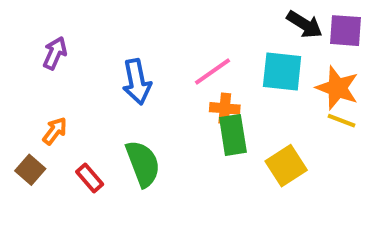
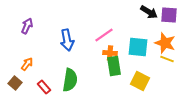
cyan square: (282, 72) -> (138, 47), moved
green semicircle: (143, 164) -> (70, 80), turned 30
yellow square: (286, 166) -> (140, 81), turned -30

